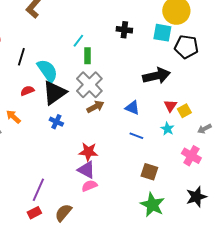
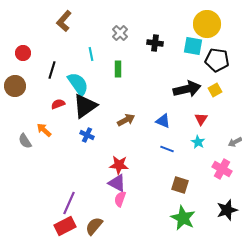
cyan line: (78, 41) -> (91, 54), moved, turned -48
gray cross: (89, 85) -> (120, 33), moved, size x0.6
yellow square: (184, 111) -> (215, 90), moved
pink semicircle: (89, 186) -> (120, 199), turned -49
red rectangle: (34, 213) -> (65, 226), size x1.5

